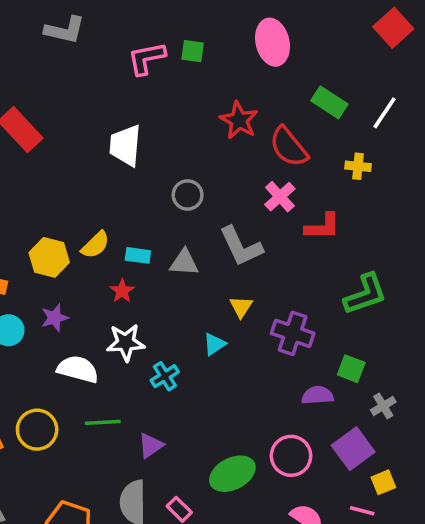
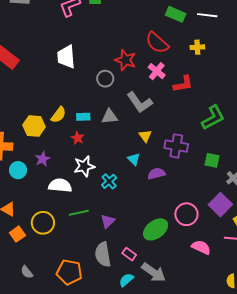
white line: (385, 113) -> (207, 15), turned 72
red star: (239, 120) -> (125, 60), moved
cyan triangle: (214, 344) -> (134, 159), turned -32
purple semicircle: (318, 395) -> (156, 174), moved

